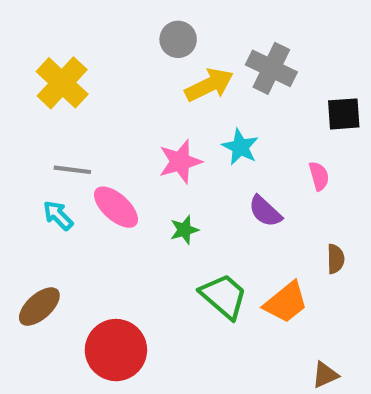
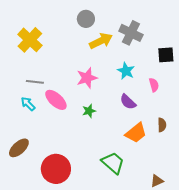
cyan star: (240, 147) -> (126, 71), moved
green trapezoid: (224, 296) -> (113, 163), moved
orange trapezoid: (286, 302) -> (136, 133), moved

